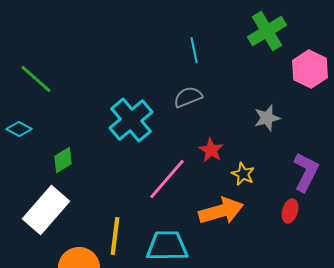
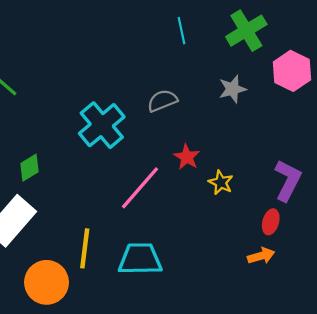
cyan line: (194, 50) -> (181, 31), moved
gray star: (267, 118) -> (232, 89), moved
orange arrow: (221, 211) -> (261, 256), moved, size x0.6

